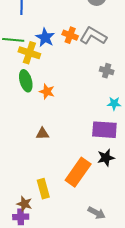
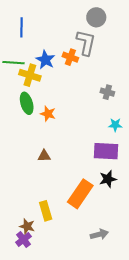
gray L-shape: (93, 36) -> (86, 43), moved, turned 72
gray arrow: (97, 213) -> (99, 234), turned -42
purple cross: (21, 217) -> (23, 239), turned -35

